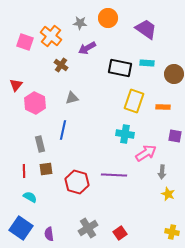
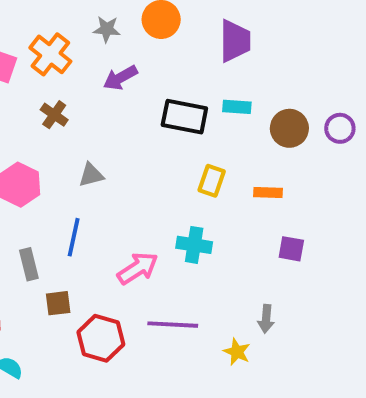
purple trapezoid: (146, 29) -> (235, 41), turned 55
brown cross: (61, 65) -> (54, 115), moved
yellow rectangle: (134, 101) -> (212, 181), size x0.7
pink arrow: (146, 153) -> (138, 268), moved
brown square: (46, 169) -> (58, 303), moved
yellow star: (168, 194) -> (237, 352), moved

